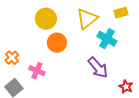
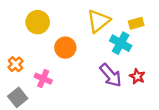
yellow rectangle: (121, 13) -> (136, 23), moved
yellow circle: (46, 19) -> (38, 22), moved
red star: (126, 87) -> (137, 76), moved

